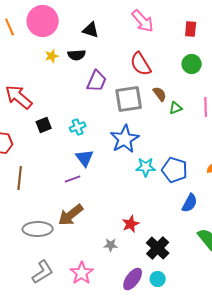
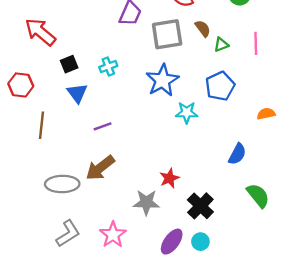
blue triangle: (85, 158) -> (77, 93), moved
blue pentagon: (175, 170) -> (220, 86), moved, turned 30
gray star: (111, 245) -> (146, 202), size x1.6

